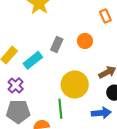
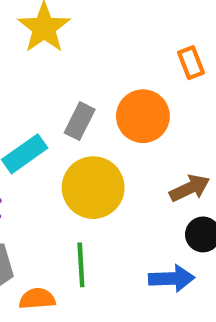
orange circle: (85, 41) -> (143, 116), size x1.5
yellow circle: (75, 85) -> (93, 188), moved

